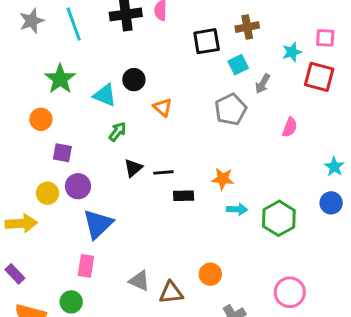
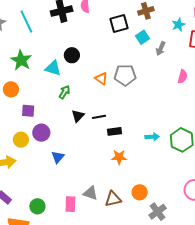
orange triangle: (163, 107) -> (101, 78), moved
gray pentagon: (231, 109) -> (125, 75), moved, turned 30
orange star: (223, 179) -> (119, 157), moved
blue triangle: (98, 224) -> (58, 157), size x0.6
pink rectangle: (86, 266) -> (70, 204), moved
orange circle: (210, 274) -> (140, 192), moved
green circle: (71, 302) -> (37, 206), moved

